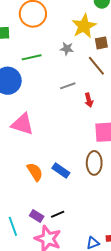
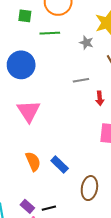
green line: (32, 57) -> (50, 33), moved
pink triangle: (22, 124) -> (29, 111), turned 30
brown ellipse: (94, 163) -> (89, 188), moved

